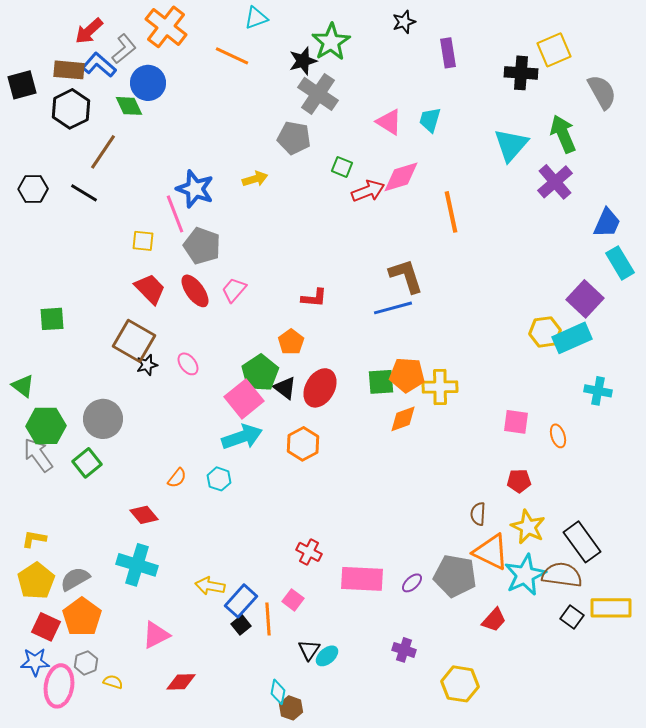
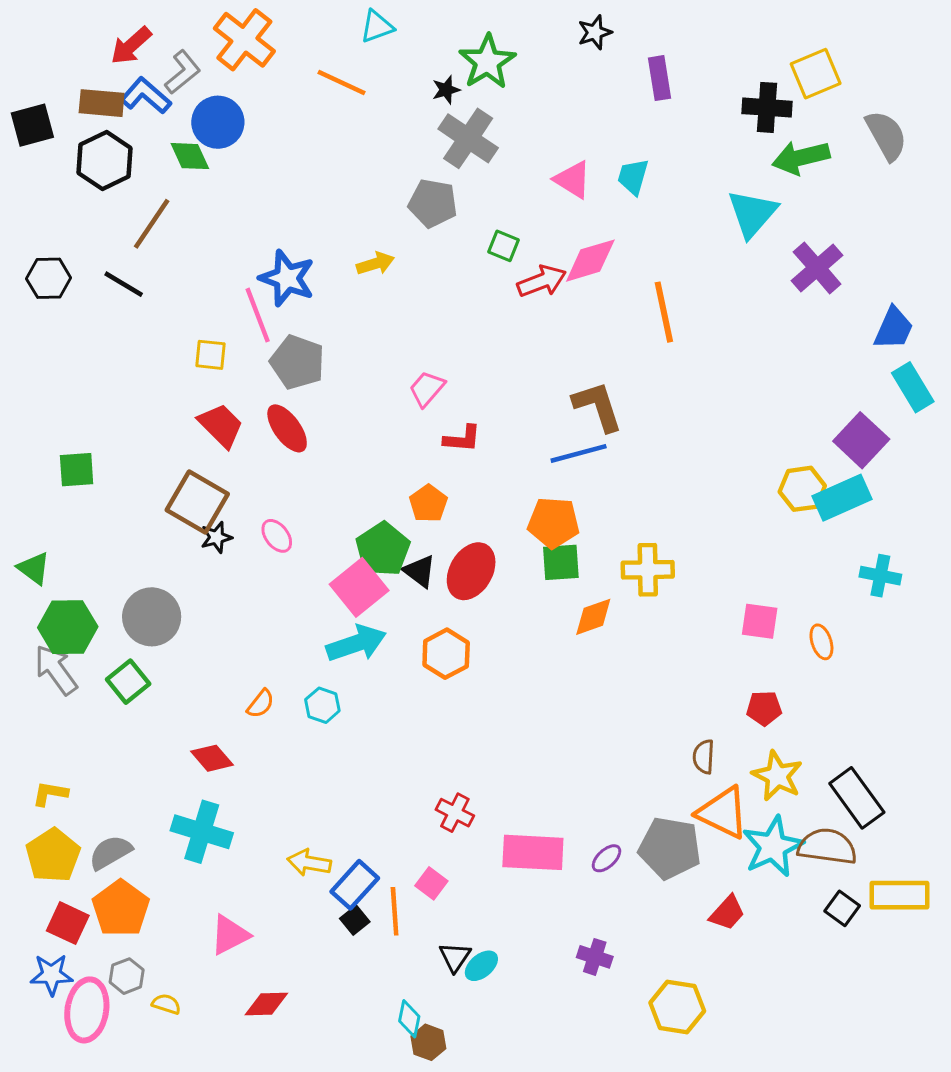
black star: (303, 61) -> (446, 90), size x0.7
green arrow: (563, 134) -> (801, 158), moved, turned -81
pink trapezoid: (234, 290) -> (427, 389), moved
orange pentagon: (407, 375) -> (554, 523), moved

